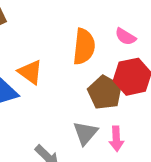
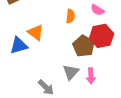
orange semicircle: (84, 47) -> (70, 16), size x0.6

